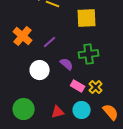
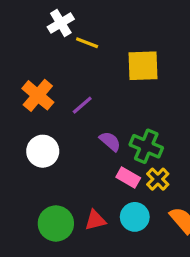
green cross: (89, 54) -> (146, 146), moved, turned 30
white circle: (40, 70) -> (43, 151), moved
green circle: (24, 109) -> (56, 223), moved

